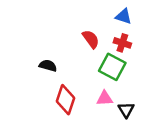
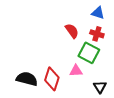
black semicircle: (48, 66) -> (27, 79), moved, size x1.5
pink triangle: (105, 98) -> (76, 71), moved

